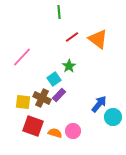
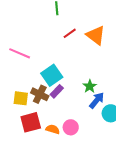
pink line: (22, 57) -> (20, 53), turned 70
green star: (69, 66) -> (90, 86), moved
cyan square: (54, 79) -> (52, 75), size x1.5
red square: (33, 126) -> (31, 122), turned -35

